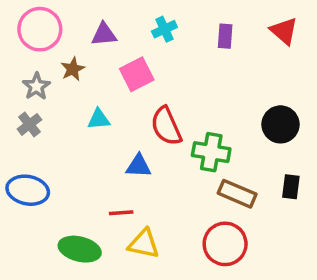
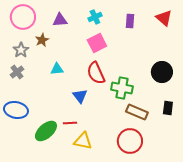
pink square: (137, 74) -> (97, 43), moved
blue triangle: (139, 166) -> (80, 96), turned 49
green ellipse: (80, 249) -> (46, 131), moved, turned -55

